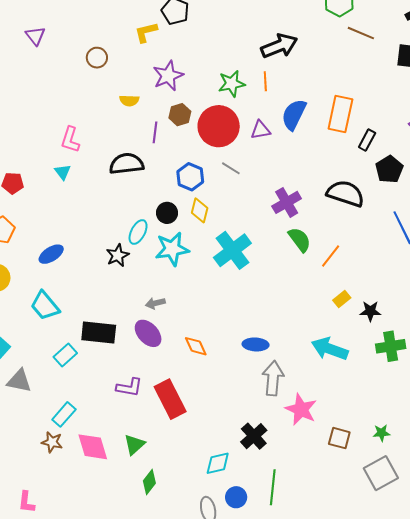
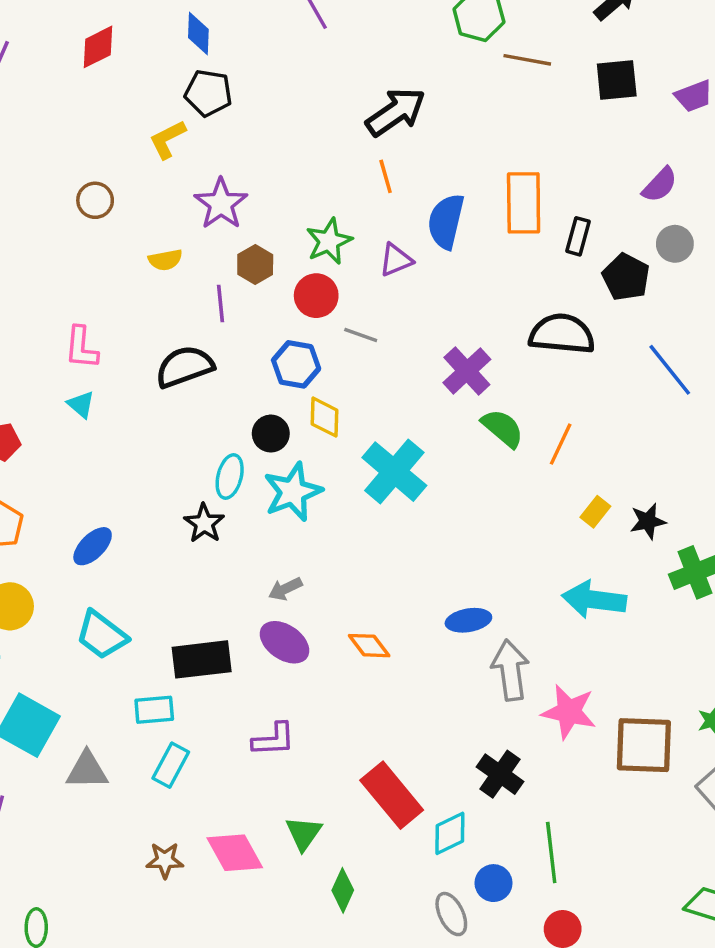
green star: (232, 84) -> (329, 241), moved
red circle: (219, 126) -> (316, 296), moved, size x0.6
cyan rectangle: (65, 355) -> (154, 710), turned 50
red rectangle: (170, 399) -> (392, 795), moved
cyan rectangle: (64, 414) -> (171, 765), moved
brown square: (339, 438) -> (644, 745), size x1.6

